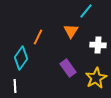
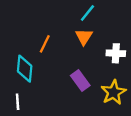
cyan line: (86, 11) -> (87, 13), moved
cyan diamond: (21, 58) -> (25, 69), turned -30

